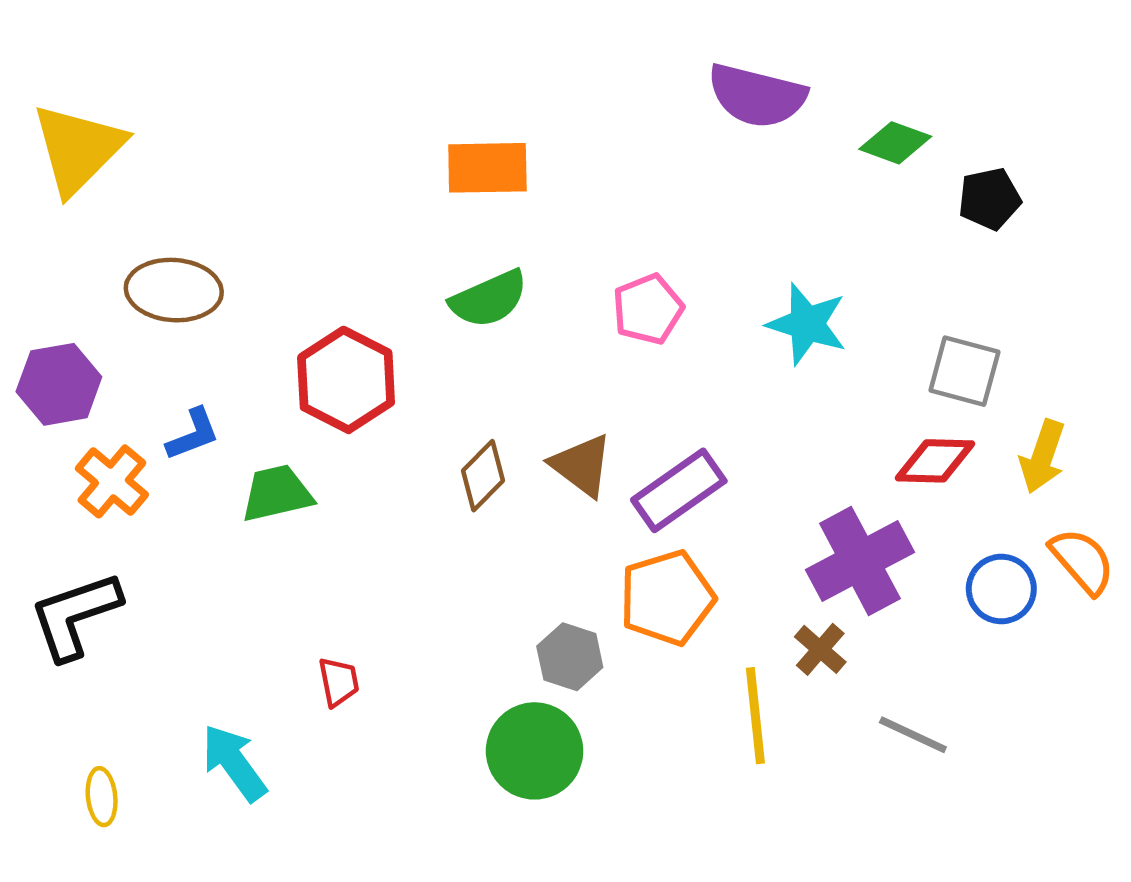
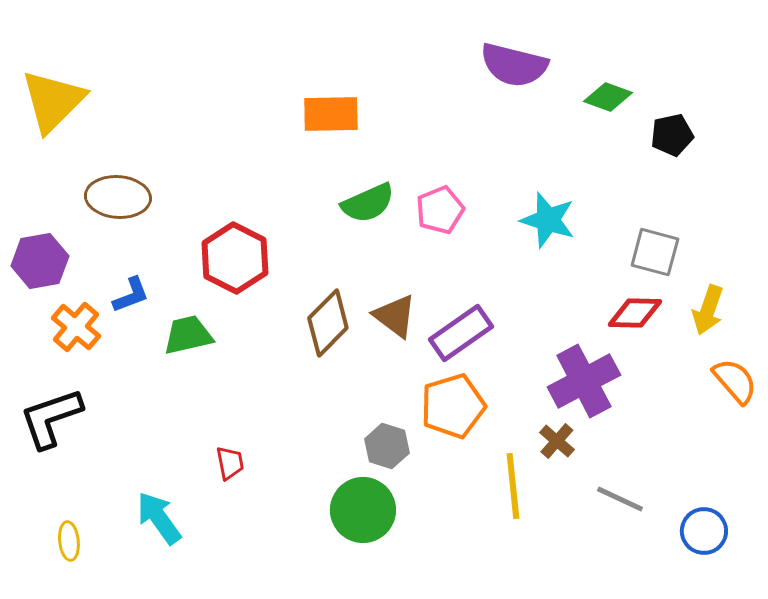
green semicircle: (489, 299) -> (368, 203), moved
brown diamond: (483, 476) -> (328, 323), size x1.4
blue circle: (1001, 589) -> (704, 531), moved

